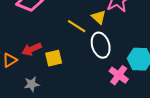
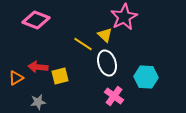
red arrow: (32, 49) -> (38, 67), turned 30
pink cross: (119, 75) -> (114, 96), moved

